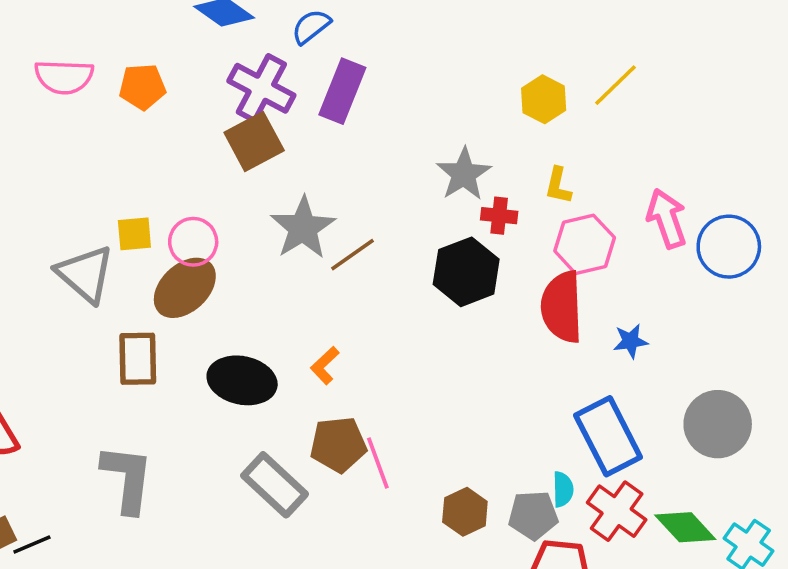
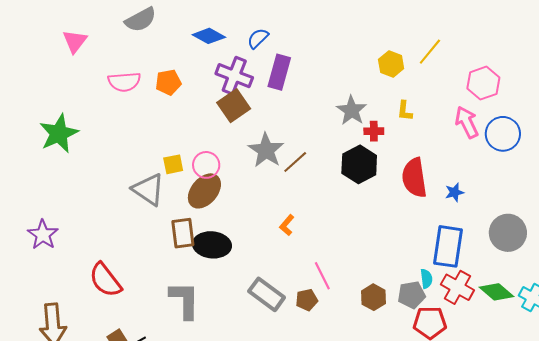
pink hexagon: (585, 244) -> (483, 83), moved
black ellipse: (242, 380) -> (212, 245), moved
blue rectangle: (608, 436) -> (448, 246), turned 42
brown pentagon: (338, 444) -> (307, 300), moved, size x0.7

